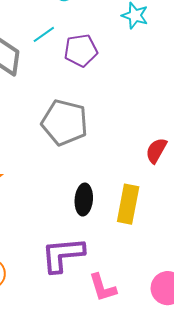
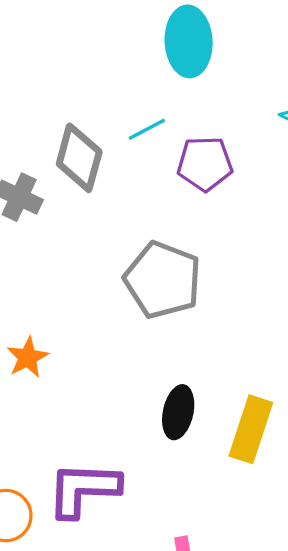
purple L-shape: (63, 255) -> (83, 489), moved

